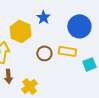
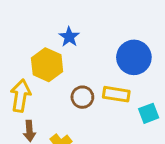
blue star: (43, 17) -> (69, 37), moved

